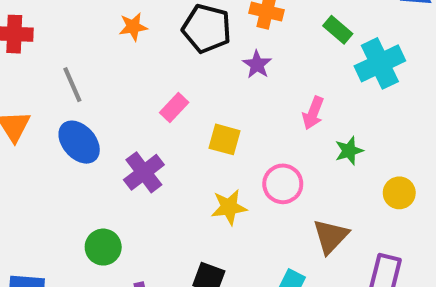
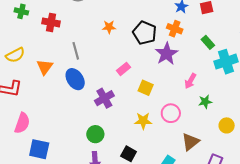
purple star: (257, 65) -> (166, 54), size x1.6
green circle: (103, 247) -> (95, 134), moved

